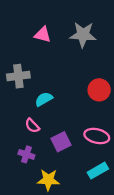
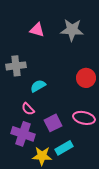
purple cross: (26, 154) -> (23, 134), size x1.6
cyan rectangle: (98, 171) -> (64, 148), moved

